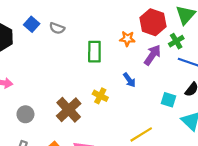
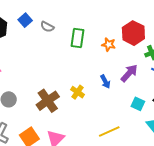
green rectangle: (94, 52) -> (77, 38), moved
purple arrow: (152, 55) -> (129, 73), moved

